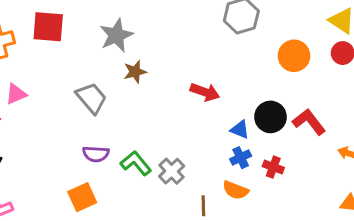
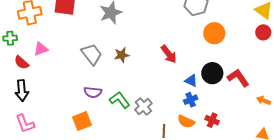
orange circle: (294, 56) -> (214, 33), moved
brown star: (135, 72) -> (122, 55), moved
red arrow: (205, 92) -> (169, 54), turned 30
red cross: (273, 167) -> (212, 120), moved

